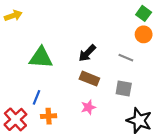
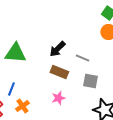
gray line: (126, 58) -> (82, 58), moved
orange cross: (49, 116) -> (22, 106), turned -32

